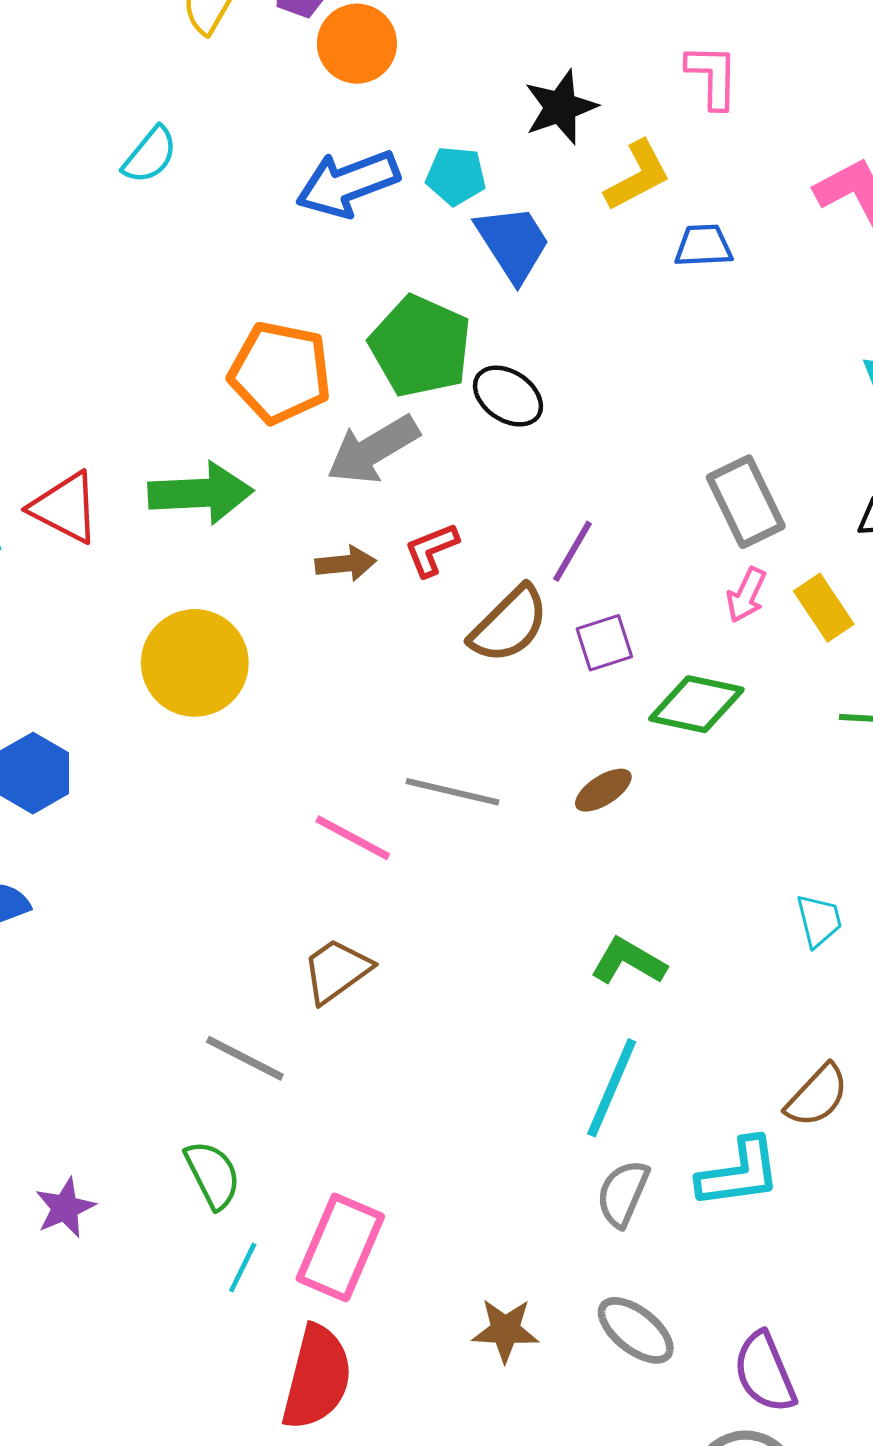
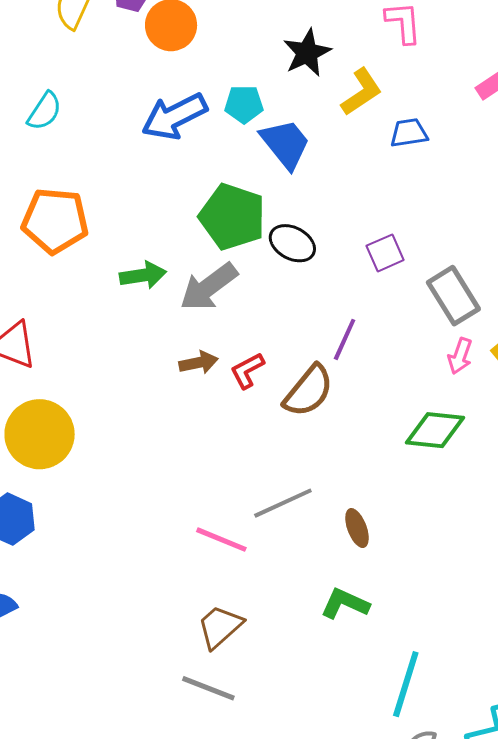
orange pentagon: (280, 373) -> (55, 221), moved
green arrow: (201, 493) -> (143, 275), moved, size x0.7
red L-shape: (432, 550) -> (247, 371), moved
purple square: (604, 643) -> (385, 253), moved
yellow circle: (195, 663) -> (40, 434), moved
brown ellipse: (603, 790) -> (357, 528), moved, turned -72
gray line: (453, 792) -> (283, 503), turned -32
green L-shape: (628, 961) -> (345, 604), moved
gray line: (245, 1058) -> (208, 688), moved

